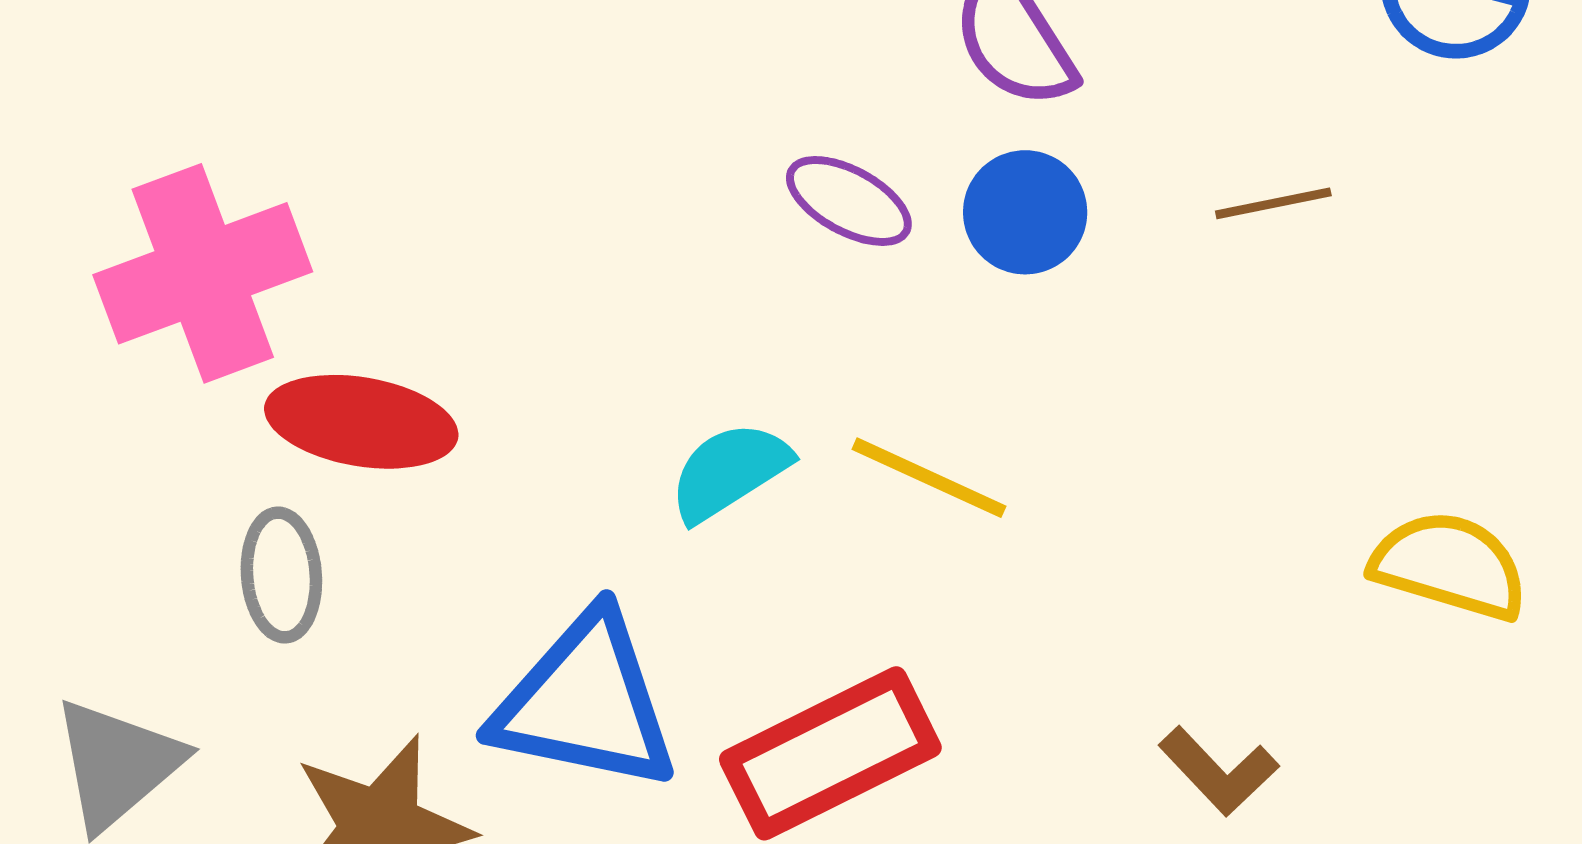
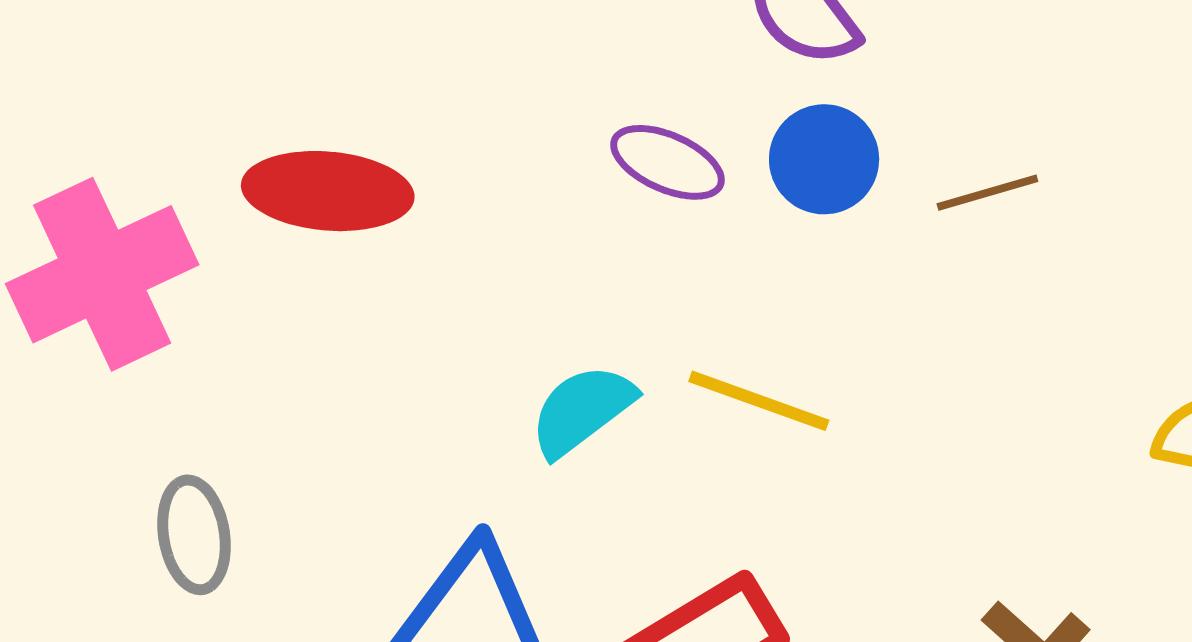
brown line: (1273, 203) -> (987, 193), moved
red ellipse: (361, 422) -> (328, 191), moved

